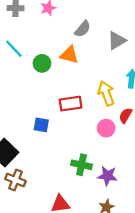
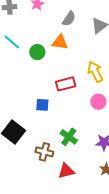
green cross: (82, 165) -> (69, 137), moved, turned 30
brown cross: (15, 180) -> (44, 152), moved

